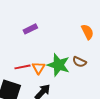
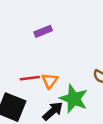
green star: (58, 65) -> (74, 99), moved

